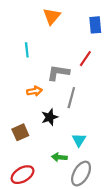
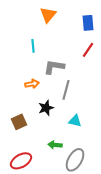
cyan line: (27, 50) -> (33, 46), moved
red line: (85, 59) -> (88, 50), moved
cyan triangle: (79, 140) -> (75, 121), moved, turned -48

